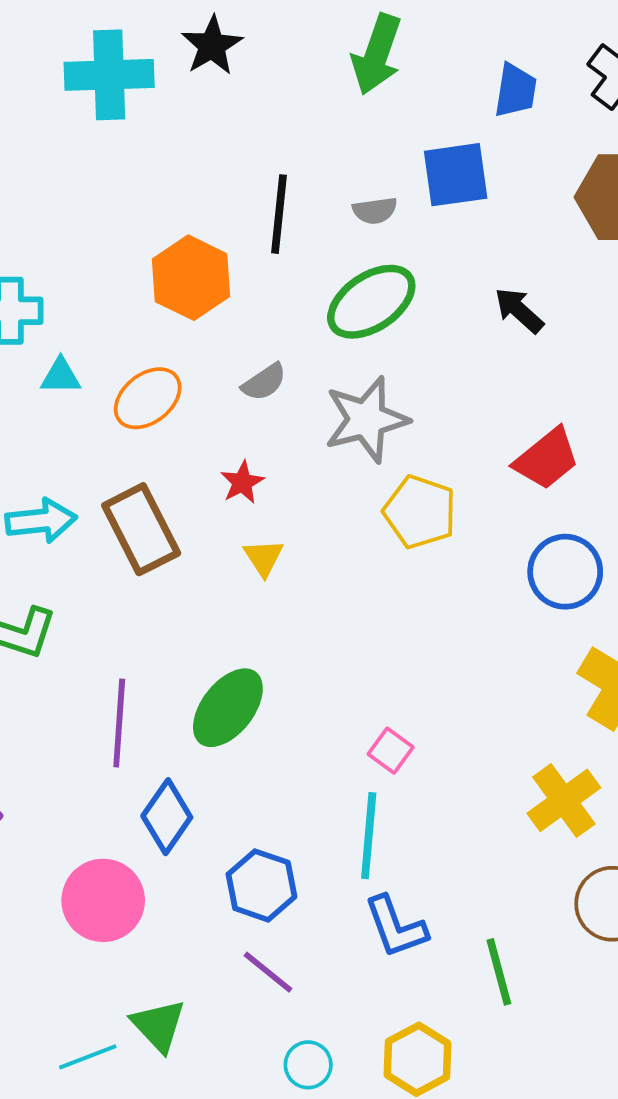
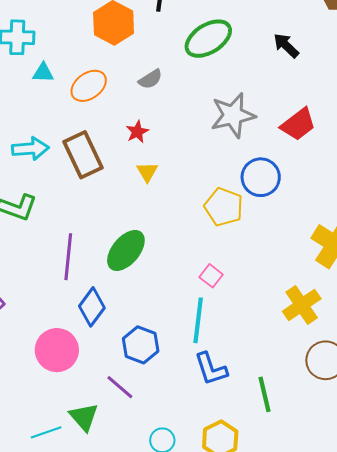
gray star: (366, 419) -> (233, 115), moved
yellow pentagon: (420, 512) -> (224, 207), moved
blue circle: (565, 572) -> (261, 177), moved
purple line: (268, 972) -> (120, 387), moved

